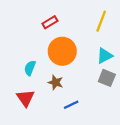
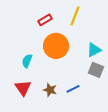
yellow line: (101, 21) -> (75, 16), moved
brown star: (56, 82) -> (50, 90), moved
blue line: (71, 105) -> (73, 89), moved

